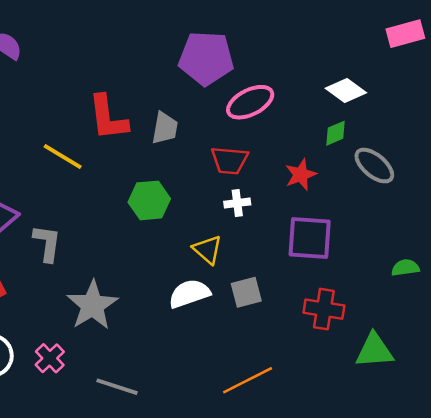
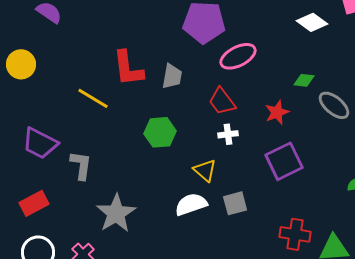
white diamond: (346, 91) -> (312, 22), moved
green diamond: (336, 133) -> (304, 80), turned 30
red trapezoid: (229, 160) -> (222, 101), turned 48
purple square: (310, 238) -> (284, 161), turned -30
red cross: (324, 309) -> (295, 234), moved

